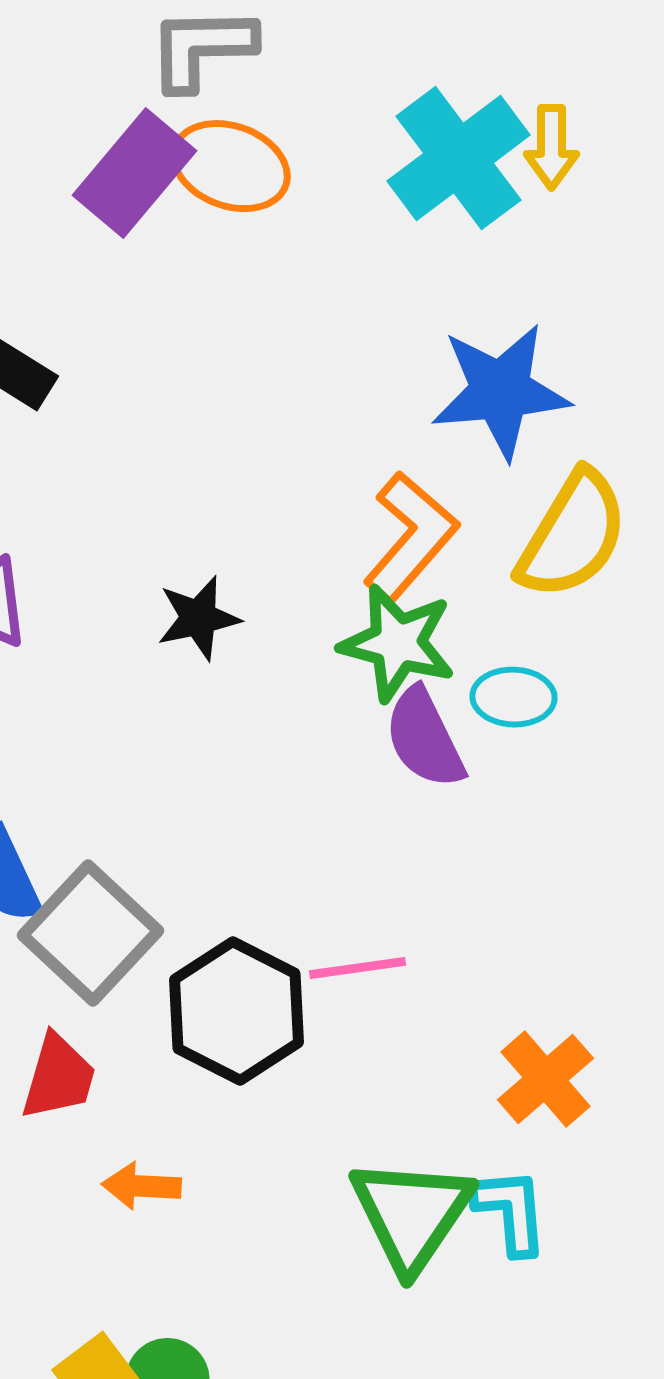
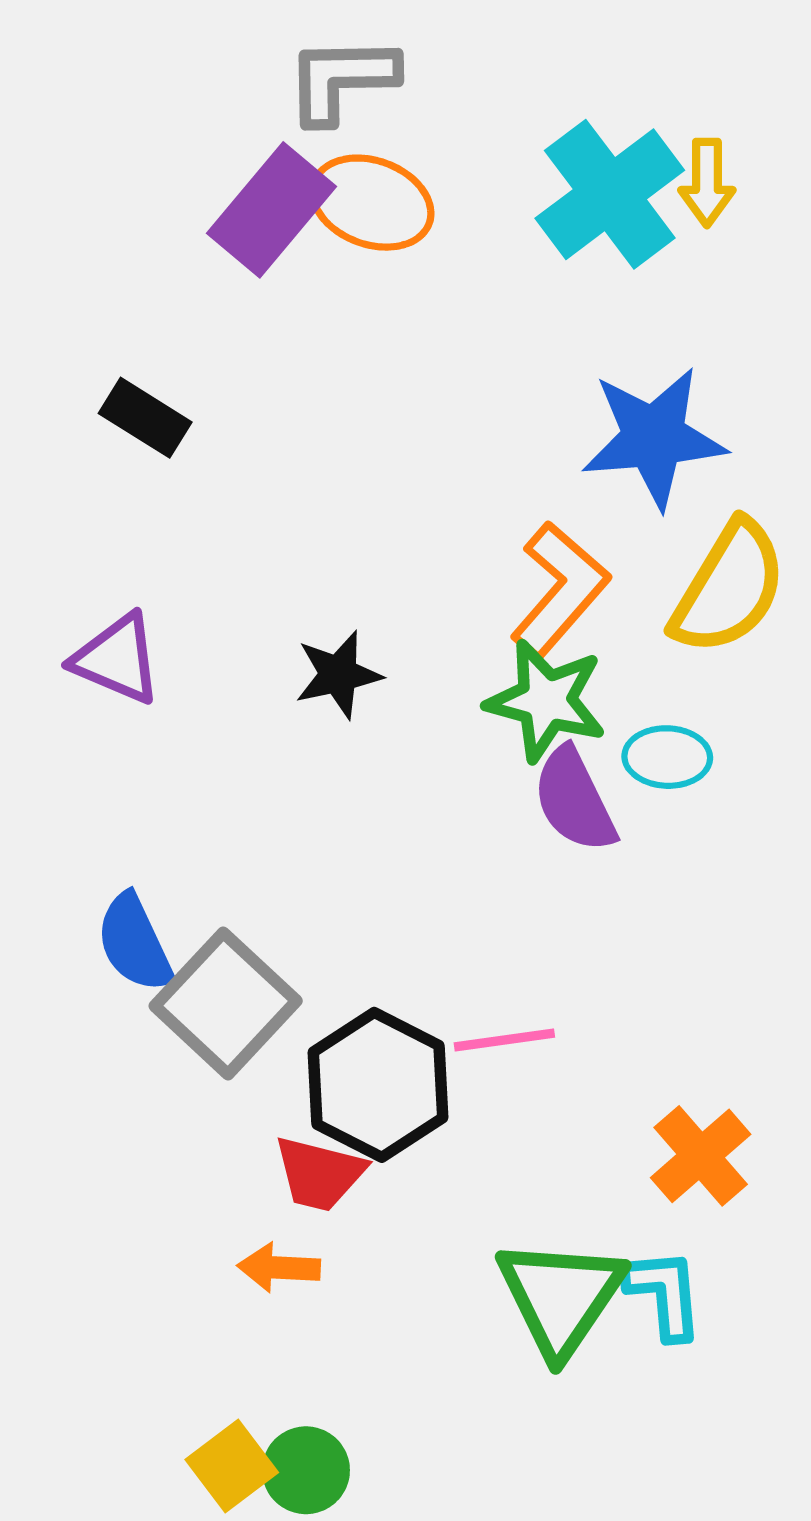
red trapezoid: (58, 1077) -> (320, 1174), moved, turned 88

